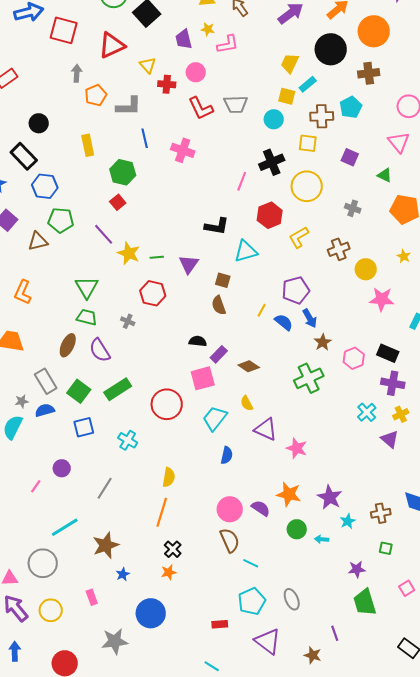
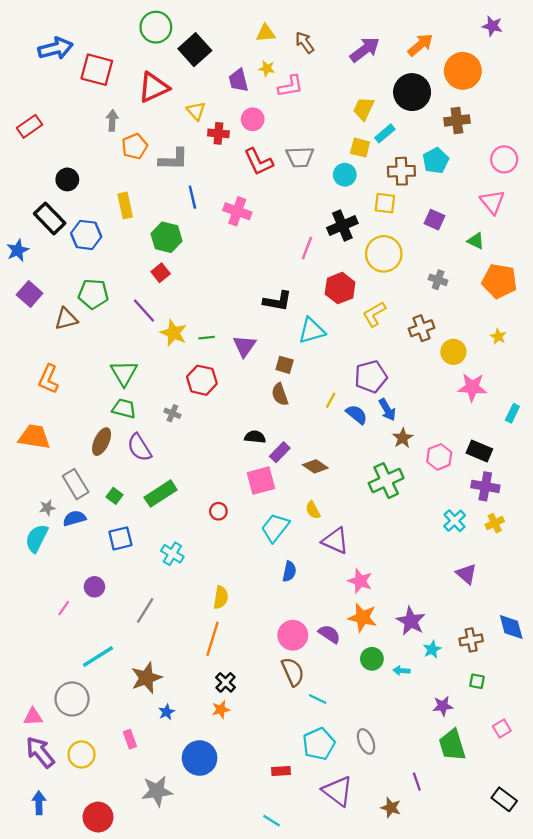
blue hexagon: (45, 186) -> (86, 235), moved
green square: (79, 391) -> (115, 496), size x0.6
red circle: (167, 404) -> (218, 511), size x0.5
purple triangle: (390, 439) -> (466, 574), moved
pink star: (297, 448) -> (360, 581), moved

